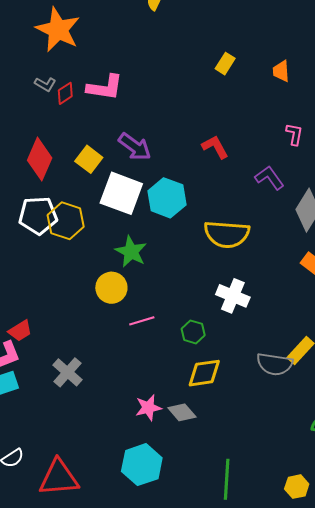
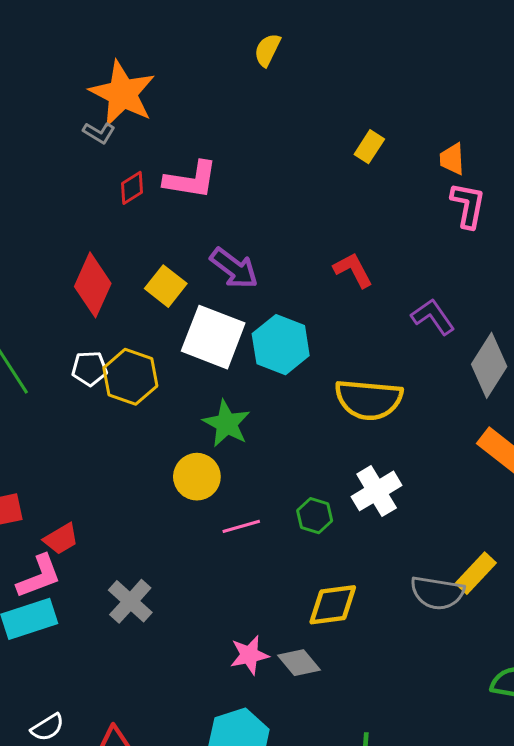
gray L-shape: (45, 84) -> (99, 133), moved
pink L-shape: (294, 134) -> (468, 205), moved, size x1.4
white pentagon: (38, 216) -> (90, 368), size x0.6
white cross: (233, 296) -> (377, 491), turned 36
green hexagon: (193, 332) -> (315, 516), moved

